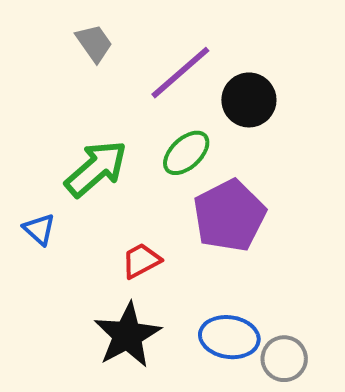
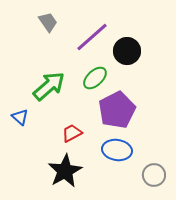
blue ellipse: (229, 337) -> (117, 150), moved
gray circle: (284, 359) -> (154, 175), moved

